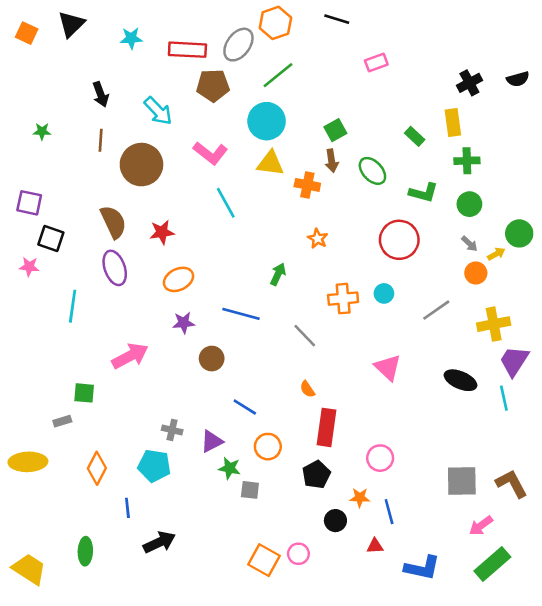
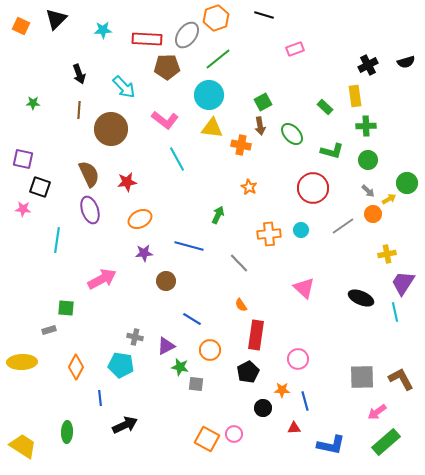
gray line: (436, 310) -> (343, 226), moved
yellow cross: (494, 324) -> (387, 254), size x0.7

